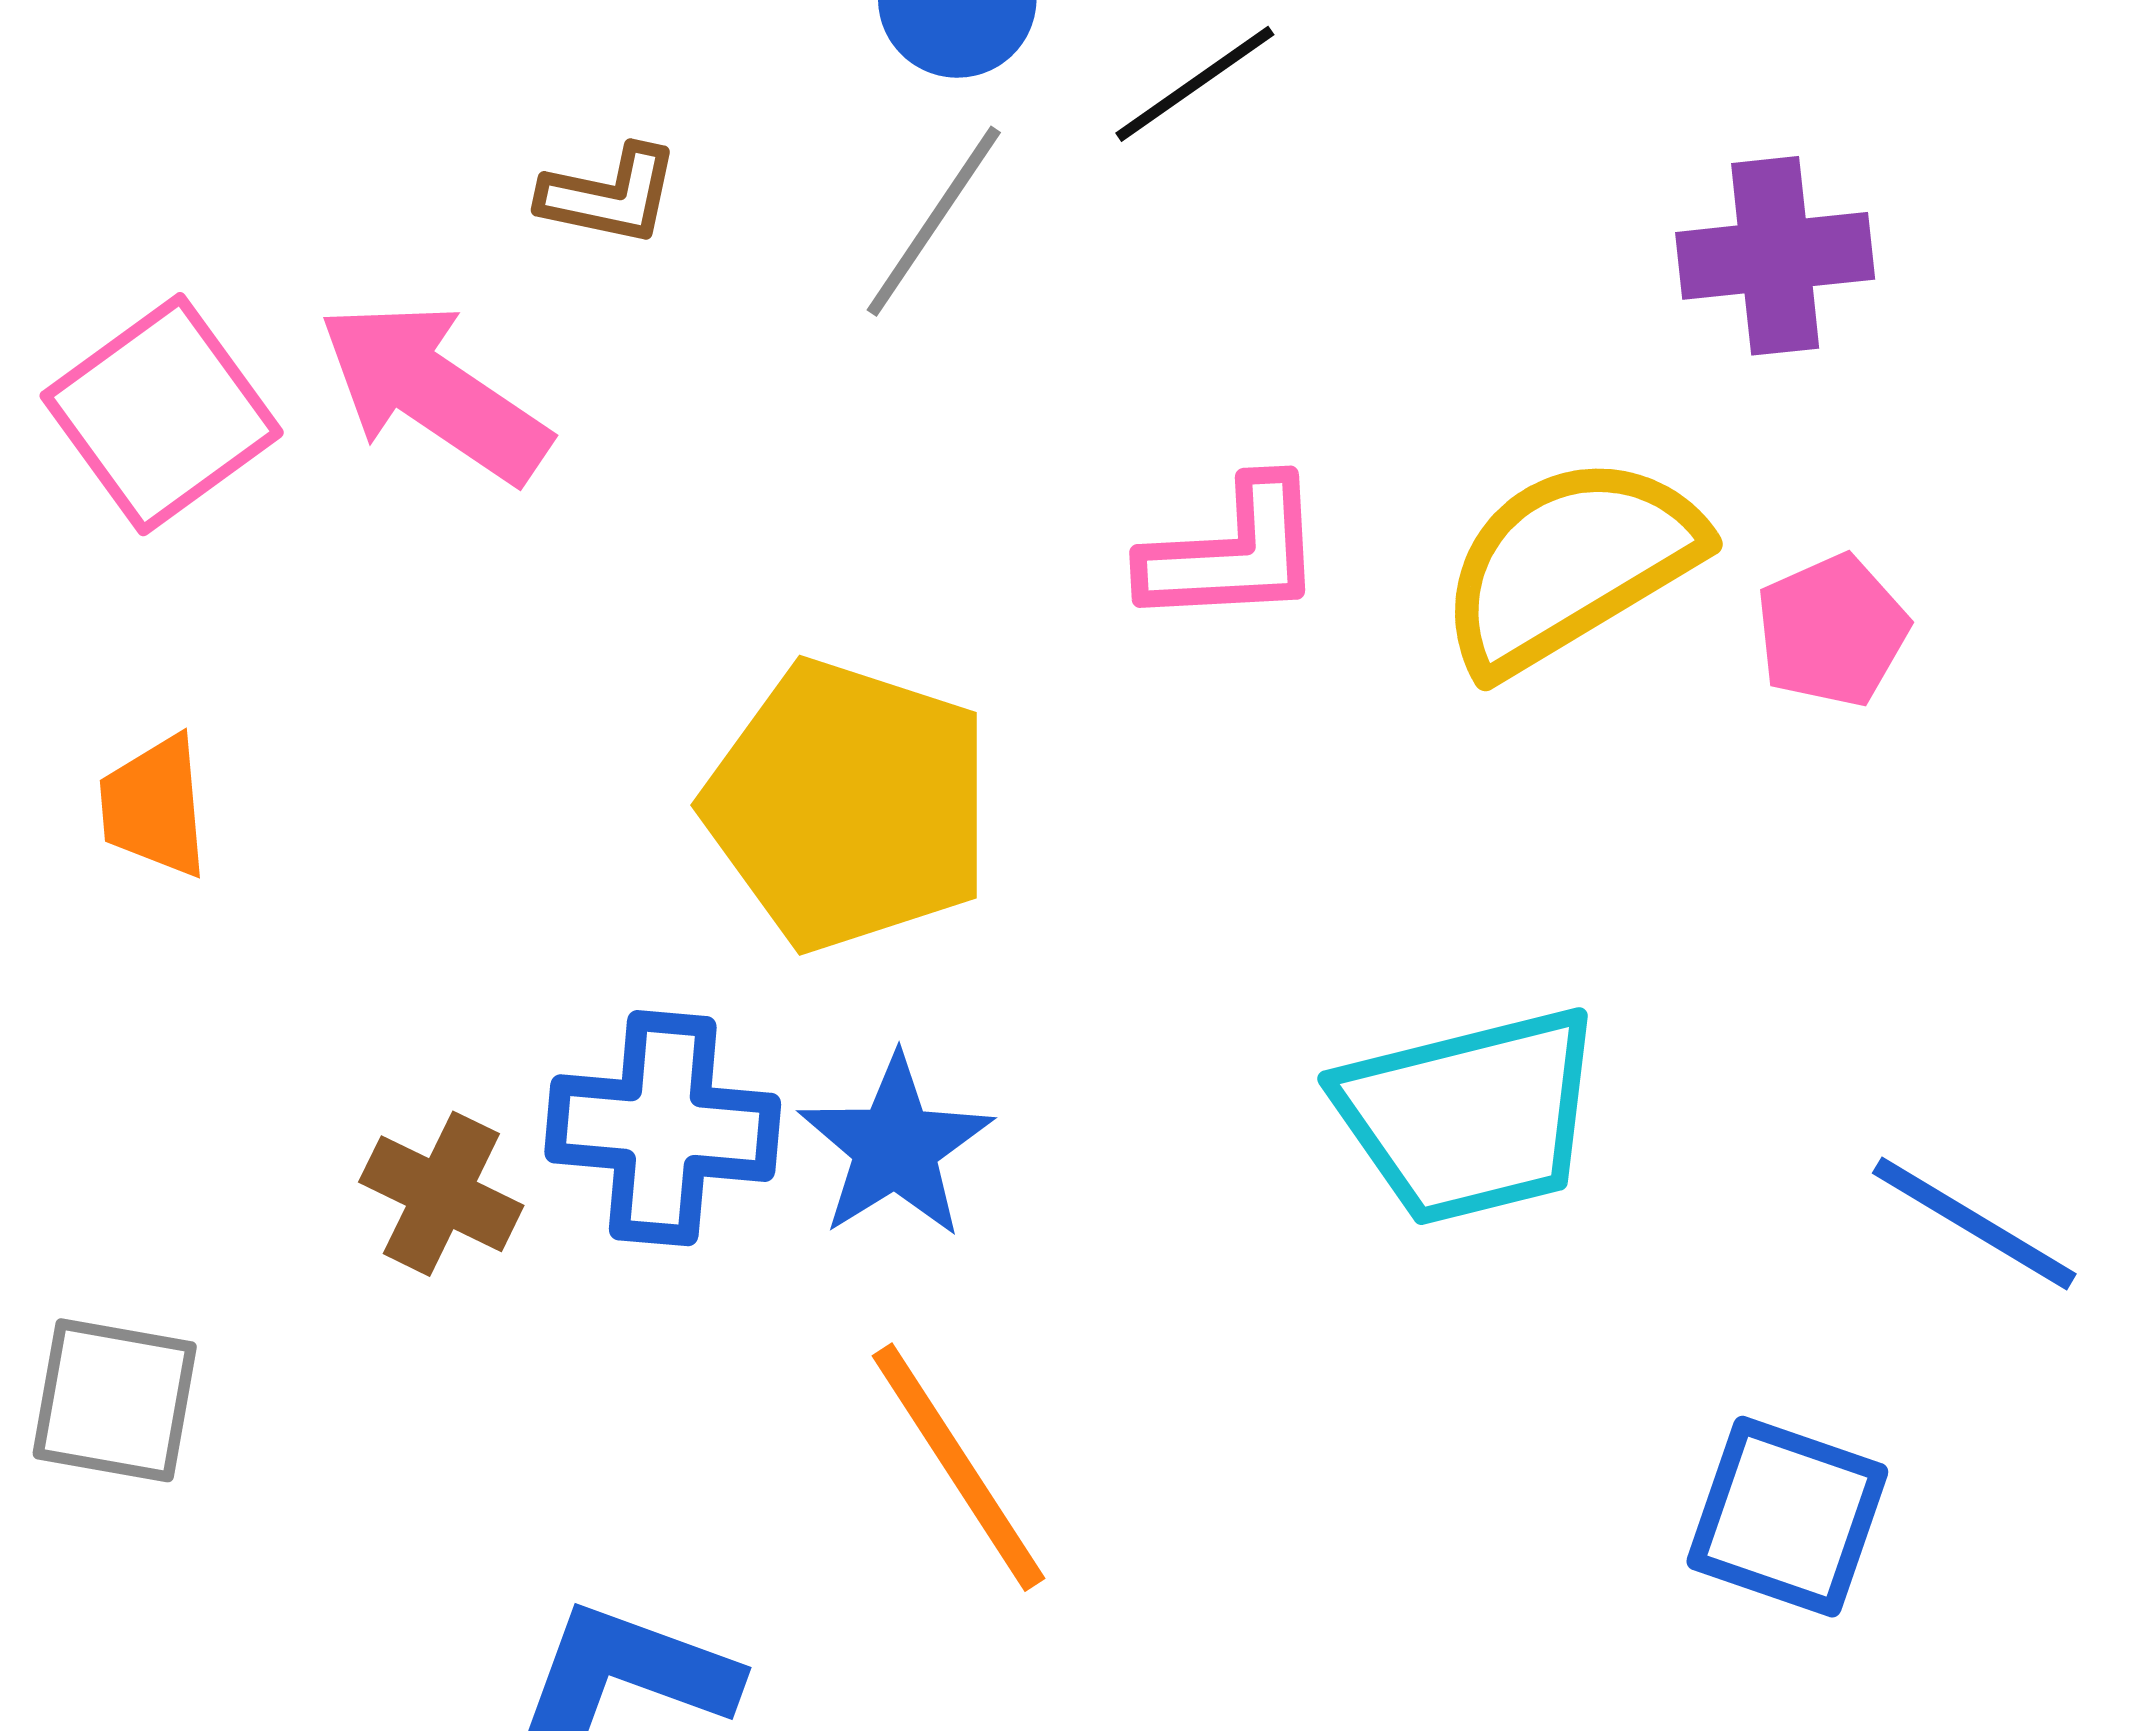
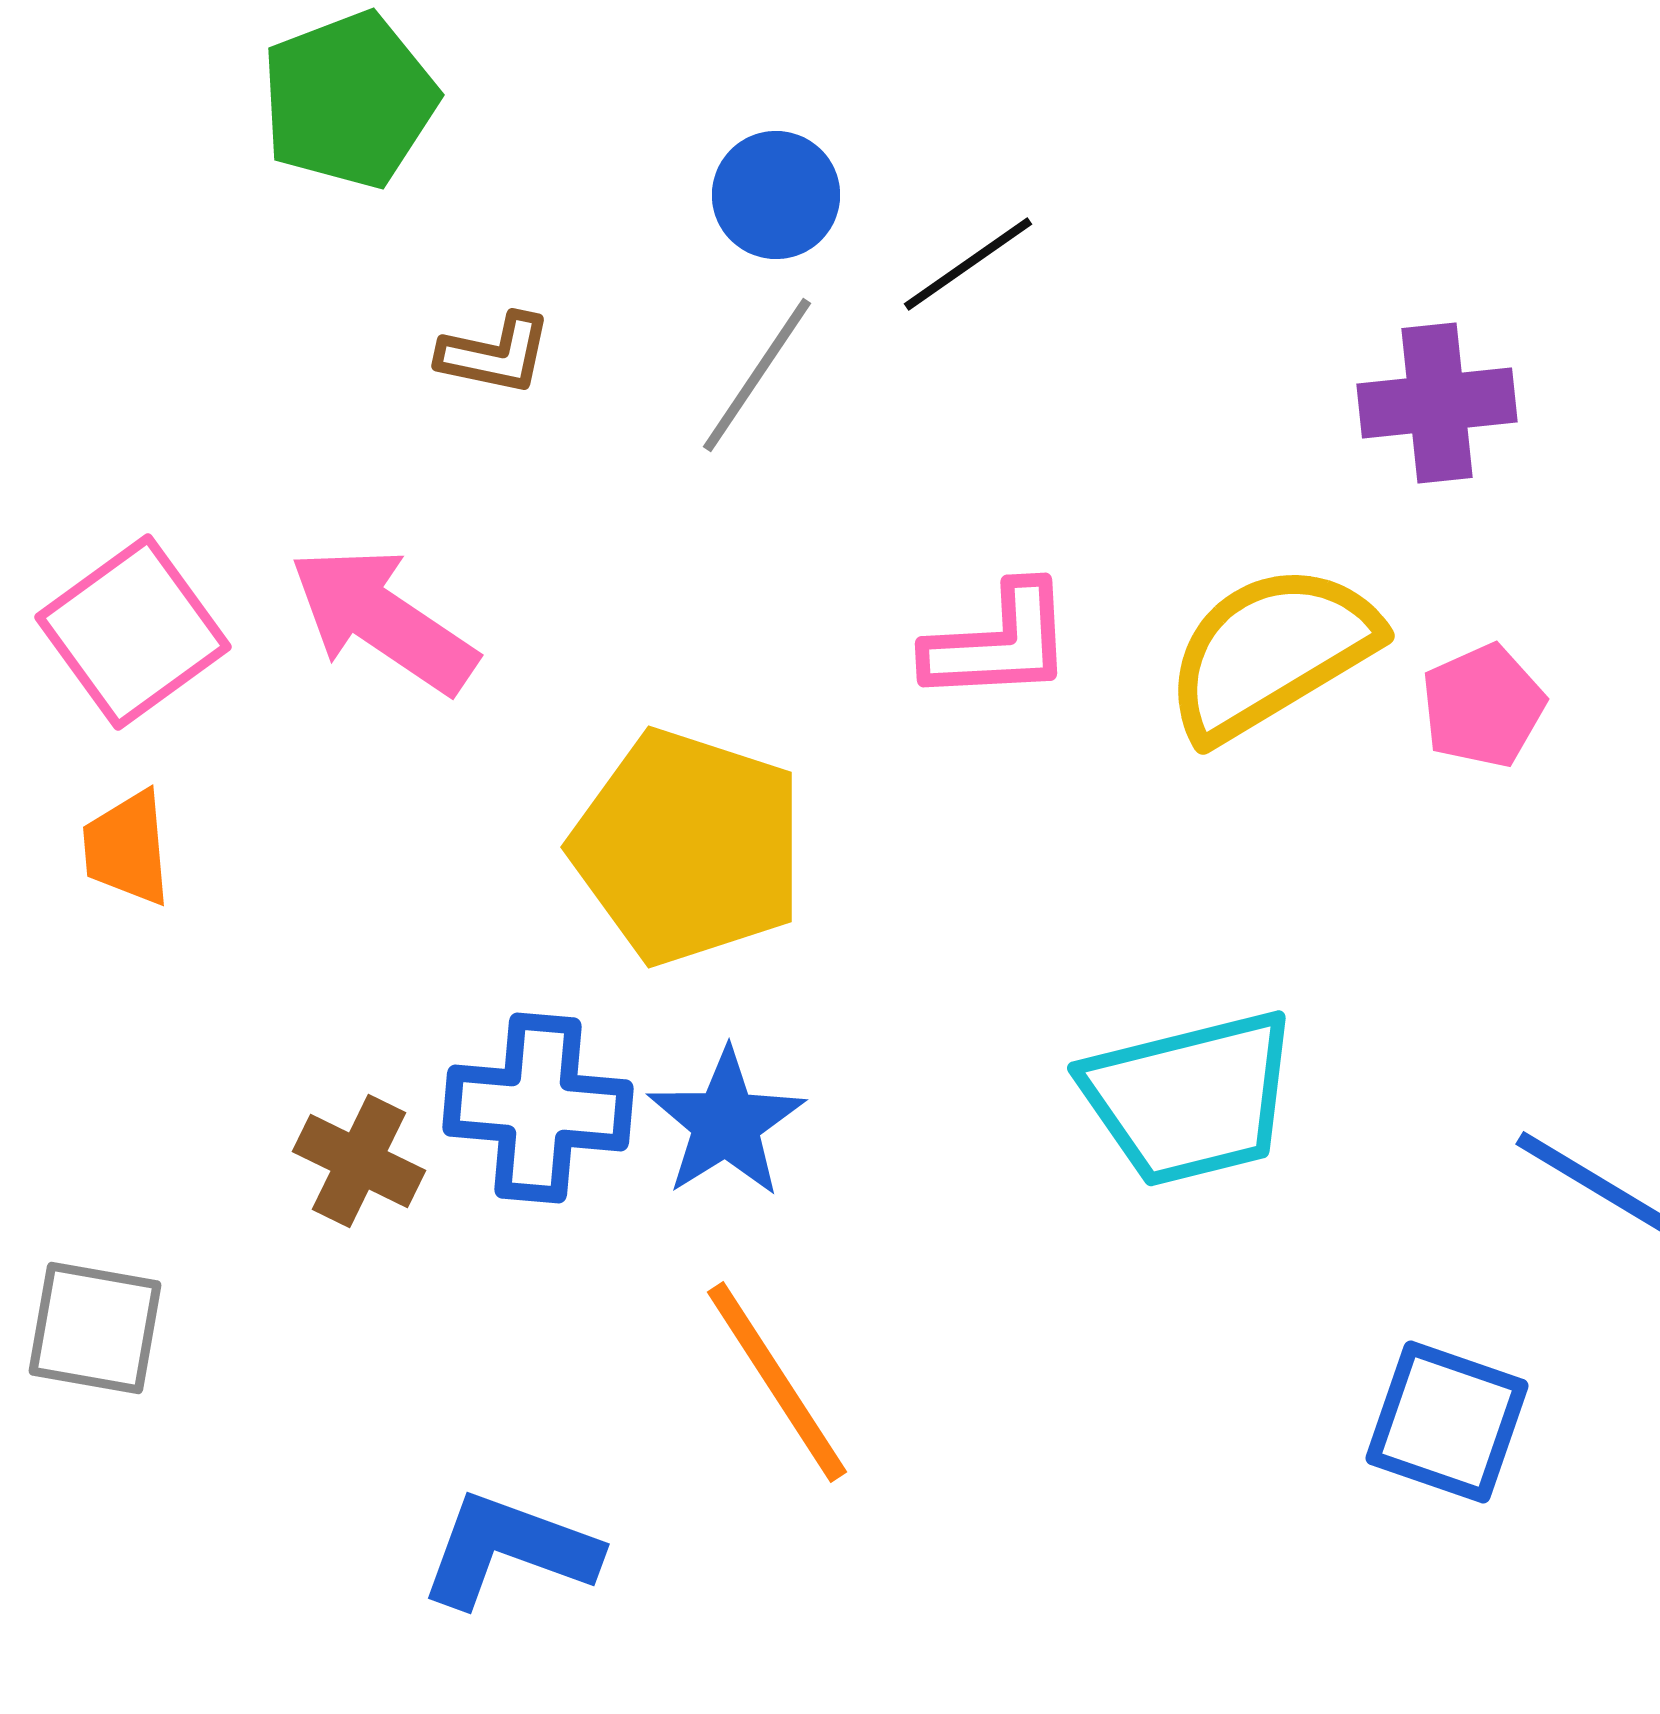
pink arrow: (434, 392) -> (383, 620), moved
pink square: (162, 414) -> (133, 632), moved

